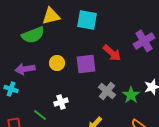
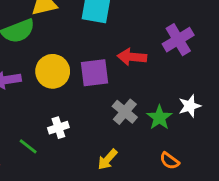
red arrow: (112, 53) -> (132, 57), turned 144
yellow circle: (57, 63) -> (53, 71), size x1.5

